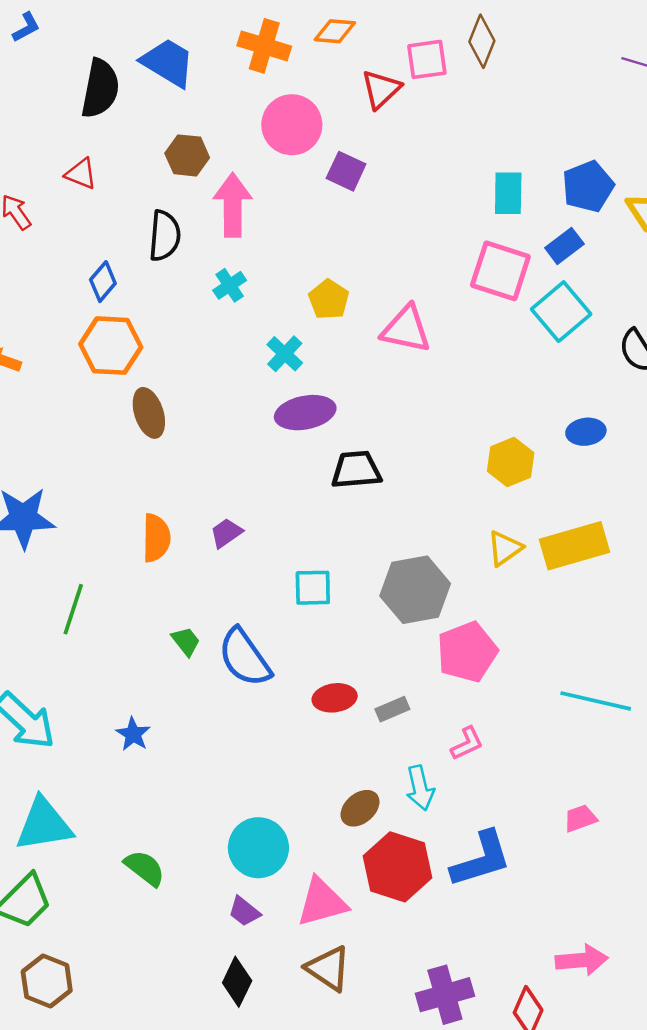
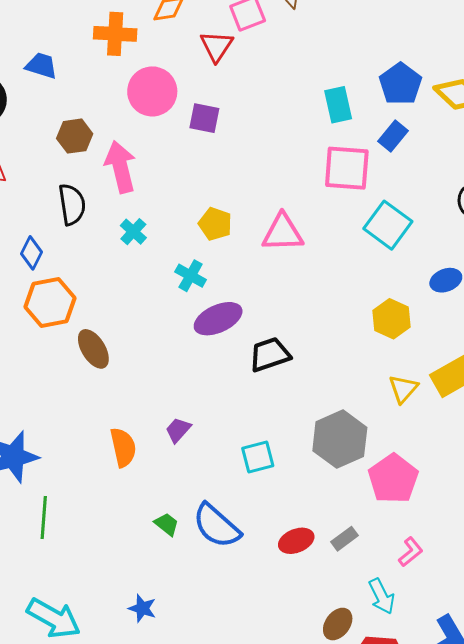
blue trapezoid: (168, 63) -> (41, 66), size x0.7
cyan square: (561, 312) -> (388, 225), moved
green line: (73, 609) -> (44, 518), moved

